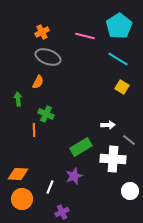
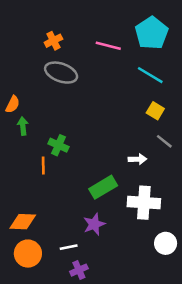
orange semicircle: (38, 82) -> (13, 104), moved
gray line: (129, 140) -> (164, 141), moved
white line: (50, 187) -> (69, 247), moved, turned 56

